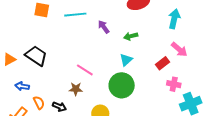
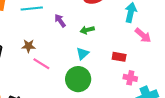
pink arrow: (179, 49) -> (143, 35), moved
red rectangle: (163, 63) -> (119, 57), turned 48
brown star: (76, 89) -> (29, 46), moved

